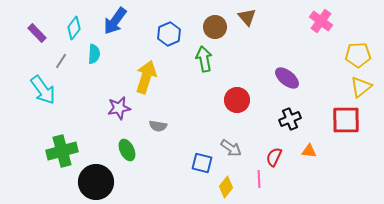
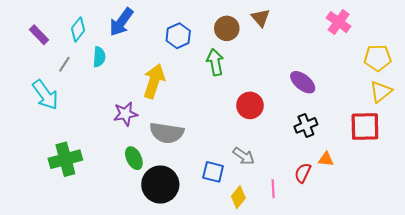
gray semicircle: (158, 126) -> (167, 133), size x1.8
red semicircle: (274, 157) -> (303, 173), moved
black circle: (96, 182) -> (160, 185), moved

